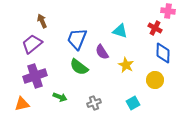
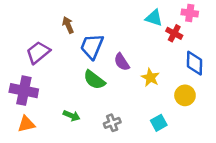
pink cross: (168, 11) -> (190, 13), moved
brown arrow: (42, 21) -> (68, 25), moved
red cross: (155, 28) -> (174, 33), moved
cyan triangle: (120, 31) -> (154, 18), moved
purple cross: (35, 76) -> (24, 91), moved, turned 30

